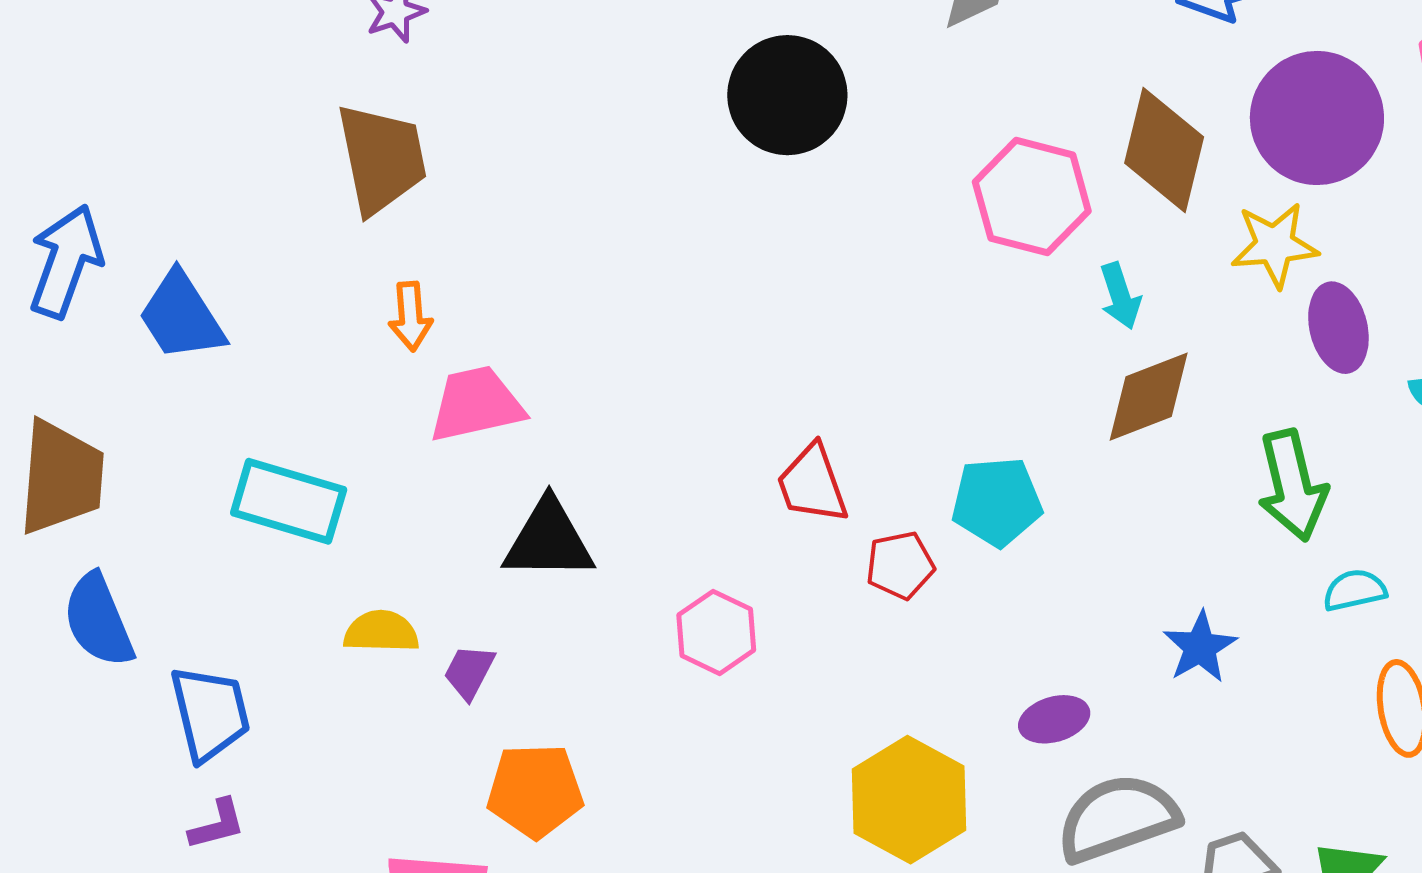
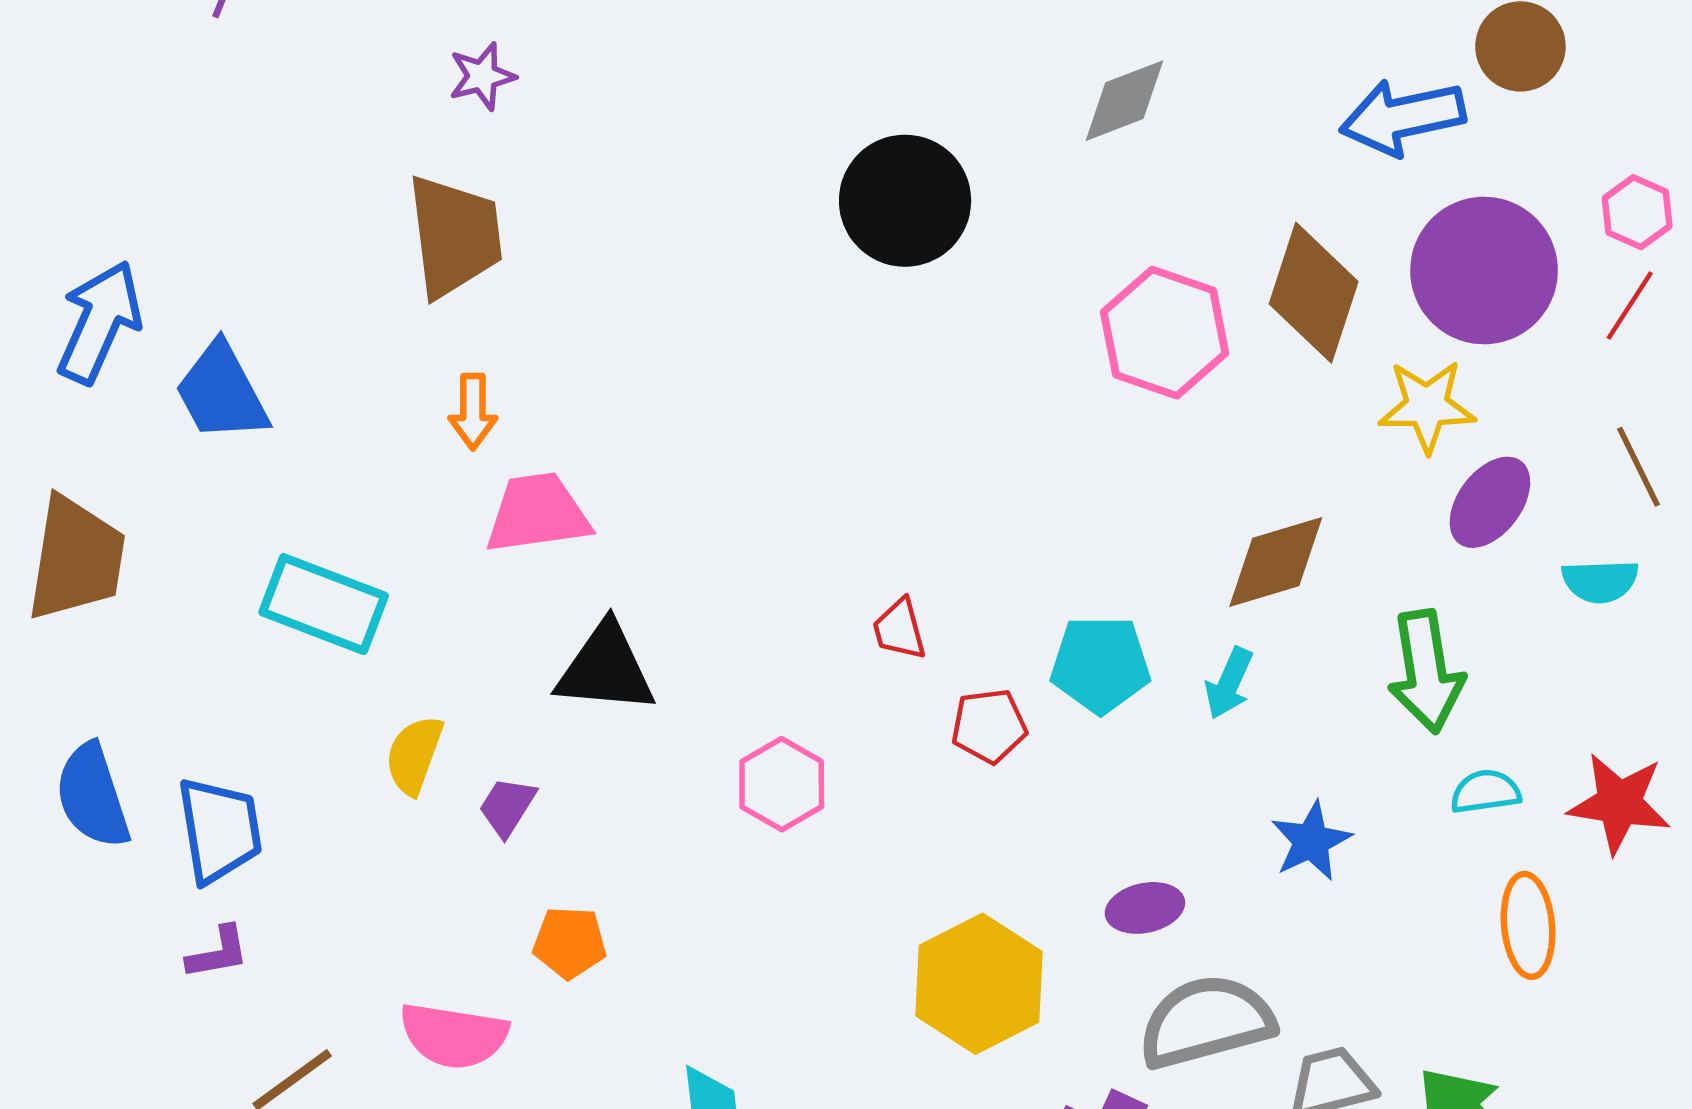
cyan arrow: (1120, 296) -> (1229, 683), moved, turned 38
purple ellipse: (1338, 328) -> (1490, 502), turned 46
red trapezoid: (812, 484) -> (899, 629), size x0.7
blue semicircle: (98, 620) -> (93, 796), moved
yellow semicircle: (381, 632) -> (414, 755), turned -76
orange pentagon: (535, 791) -> (570, 943), size x0.7

